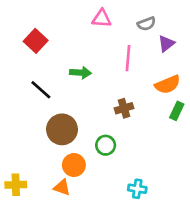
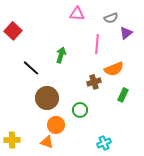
red square: (36, 41) -> (13, 31), moved
green arrow: (80, 73) -> (61, 55), turned -77
orange semicircle: (168, 84) -> (114, 69), moved
green rectangle: (177, 111) -> (123, 95), moved
cyan cross: (137, 189) -> (104, 143), turned -32

